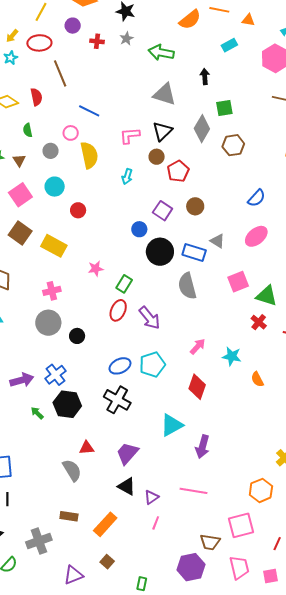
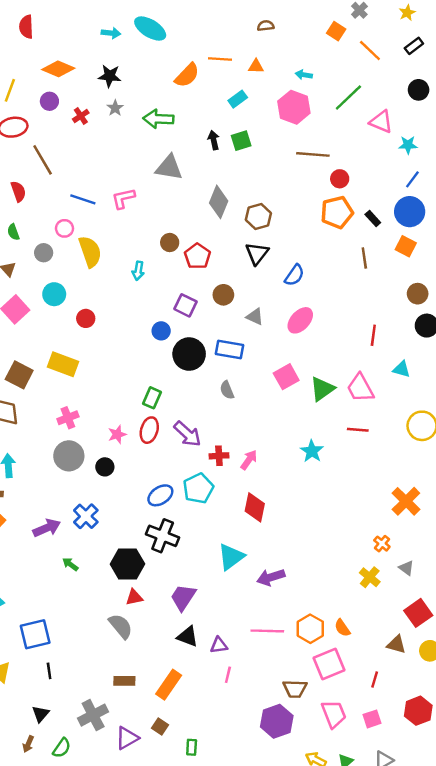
red cross: (97, 41) -> (81, 116), turned -32
green square: (224, 108) -> (241, 141), moved
black triangle: (162, 131) -> (257, 253), moved
pink L-shape: (130, 136) -> (123, 198), moved
brown square: (20, 233) -> (19, 375), moved
gray triangle: (217, 241) -> (255, 317), moved
pink star: (96, 269) -> (117, 434), moved
gray semicircle: (187, 286) -> (227, 390), size x0.6
green triangle: (267, 296) -> (322, 389), turned -45
red cross: (259, 322) -> (219, 456), moved, turned -35
cyan star: (232, 356) -> (312, 451), moved, turned 30
orange semicircle: (257, 379) -> (342, 628), moved
black hexagon: (67, 404) -> (127, 564), moved
purple arrow: (202, 447) -> (271, 577), turned 65
orange hexagon: (261, 490) -> (310, 629), moved
purple triangle: (152, 497) -> (219, 645), turned 35
brown square: (107, 562) -> (160, 727), moved
purple triangle: (73, 575) -> (127, 738), moved
green rectangle: (142, 584) -> (192, 747), moved

